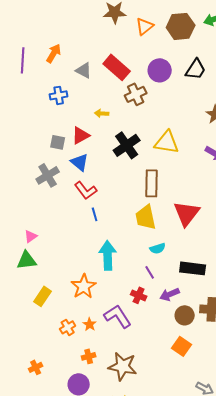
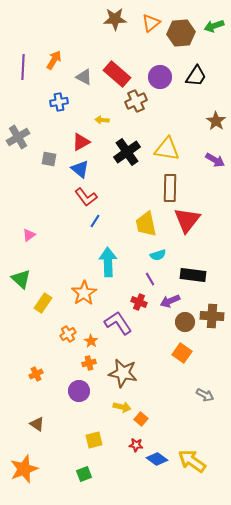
orange triangle: (145, 26) -> (151, 23), moved
gray square: (58, 142) -> (49, 159), moved
gray cross: (48, 175) -> (18, 137), moved
brown rectangle: (152, 183) -> (170, 188), moved
blue line: (95, 214) -> (95, 221), turned 48
pink triangle: (31, 236) -> (29, 235), moved
green triangle: (27, 260) -> (21, 279), moved, turned 50
orange star: (90, 324) -> (91, 341), moved

